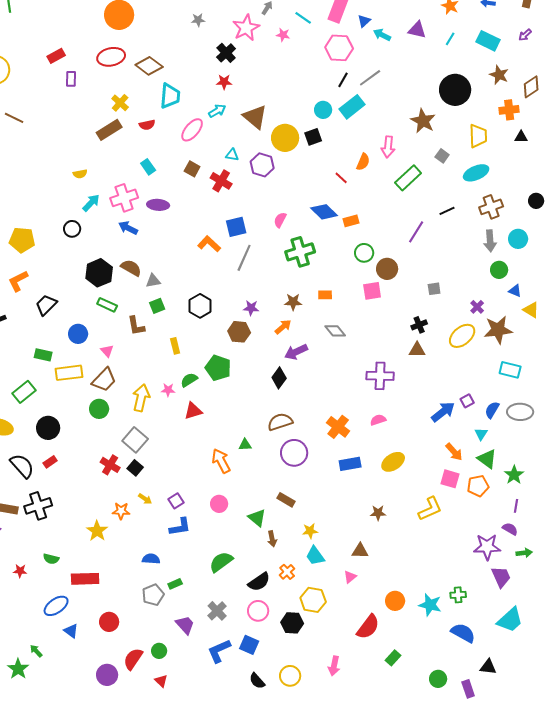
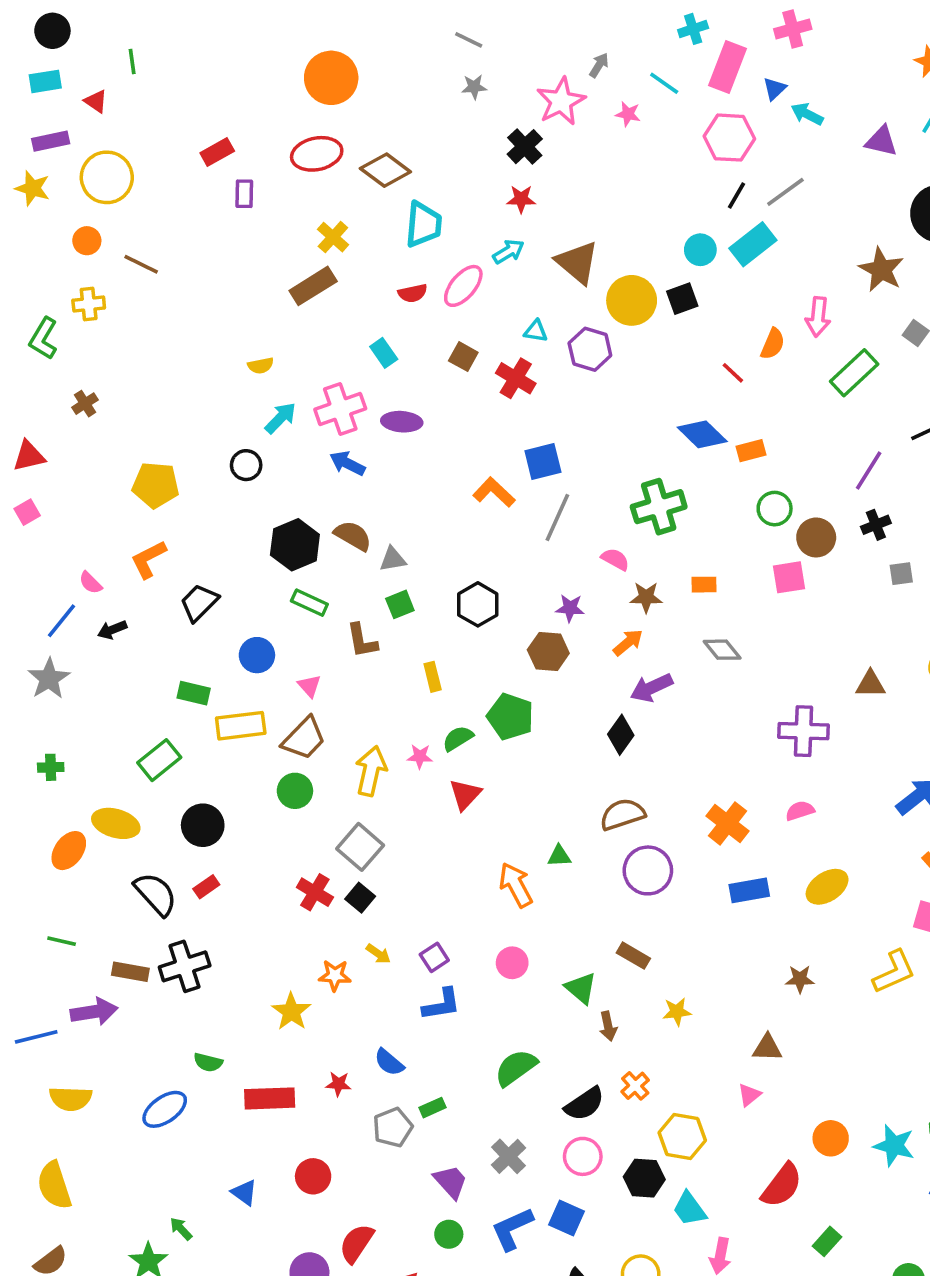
purple triangle: (417, 30) -> (881, 141), moved
red semicircle: (147, 125) -> (413, 293), moved
pink semicircle: (280, 220) -> (615, 559), moved, turned 91
black cross: (419, 325) -> (876, 525), moved
red triangle: (193, 411) -> (465, 794), turned -30
cyan trapezoid: (315, 556) -> (689, 1209), moved
blue semicircle: (151, 559) -> (389, 1062), turned -144
red star: (20, 571) -> (338, 1084), moved
blue ellipse: (56, 606) -> (165, 1109), moved
green circle: (159, 651) -> (449, 1234), moved

